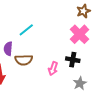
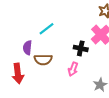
black cross: (73, 60) -> (81, 48), moved

